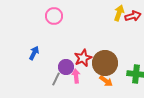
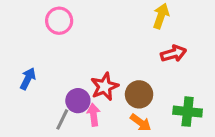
red arrow: (133, 16) -> (174, 54), moved
brown circle: (105, 63) -> (139, 94), size x0.7

